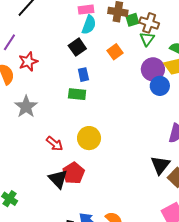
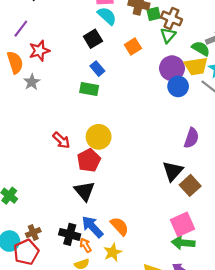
cyan semicircle: (89, 25) -> (107, 16), turned -72
blue rectangle: (83, 75) -> (97, 69), turned -32
gray star: (26, 107) -> (32, 82), moved, size x0.7
red pentagon: (74, 173) -> (89, 160), moved
black triangle: (58, 179) -> (84, 191), moved

